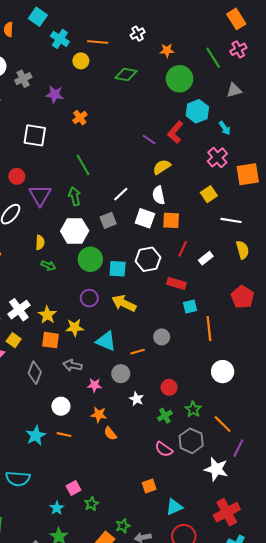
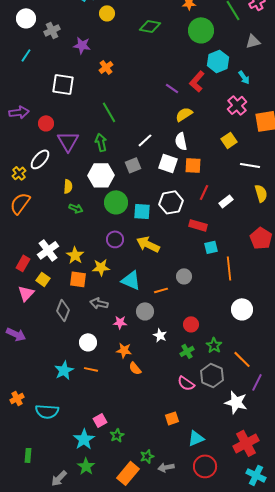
cyan star: (57, 508) -> (84, 439), size x1.5

